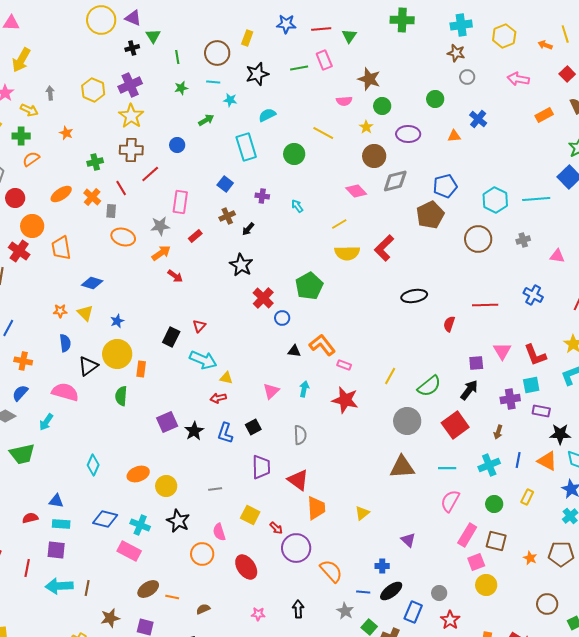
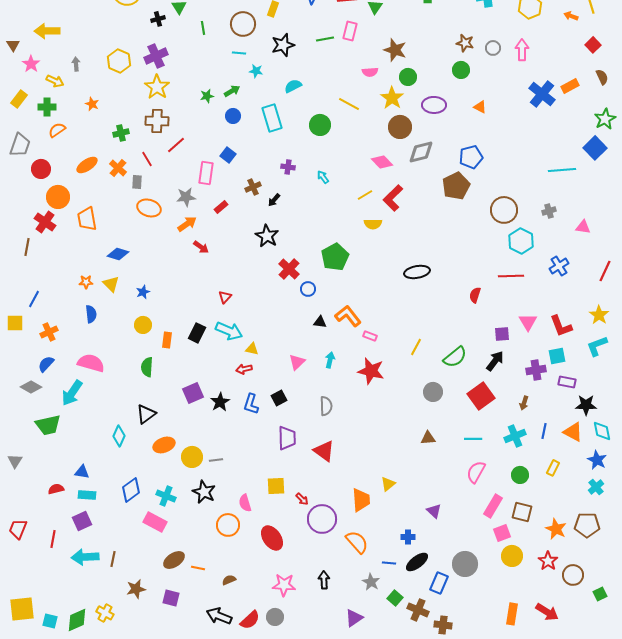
brown star: (456, 53) -> (465, 43), moved
yellow arrow: (21, 60) -> (47, 31), turned 60
pink rectangle: (324, 60) -> (350, 31), turned 36
pink arrow: (518, 79) -> (522, 50), moved, turned 80
green star: (181, 88) -> (207, 96), moved
blue cross: (478, 119) -> (542, 94), moved, size x1.5
yellow star: (366, 127) -> (392, 98), size x1.6
orange triangle: (454, 136) -> (480, 107), turned 32
blue circle: (177, 145) -> (233, 116), moved
blue square: (225, 184) -> (228, 155), moved
cyan hexagon: (495, 200) -> (521, 241), moved
red L-shape: (384, 248) -> (393, 198), moved
yellow semicircle: (347, 253) -> (373, 224), size x0.7
blue cross: (533, 295) -> (559, 266), turned 30
black ellipse: (414, 296) -> (417, 272), moved
black rectangle: (171, 337) -> (197, 333), moved
yellow circle: (117, 354) -> (143, 325), size x0.6
orange cross: (23, 361) -> (49, 332), turned -36
black triangle: (88, 366) -> (146, 414), moved
gray circle: (407, 421) -> (433, 392), size x0.7
cyan arrow: (46, 422) -> (72, 393), size x1.5
brown triangle: (402, 467) -> (428, 438), size x0.6
gray line: (215, 489) -> (216, 460), moved
orange trapezoid: (316, 508) -> (361, 500), moved
yellow square: (250, 515) -> (276, 486), turned -30
blue diamond: (105, 519) -> (131, 490), turned -50
purple square: (56, 550) -> (82, 521), turned -30
orange star: (530, 558) -> (556, 529), size x1.5
gray circle: (439, 593) -> (465, 564), size x1.6
pink star: (258, 614) -> (284, 585), size x1.6
red star: (450, 620) -> (548, 561), moved

